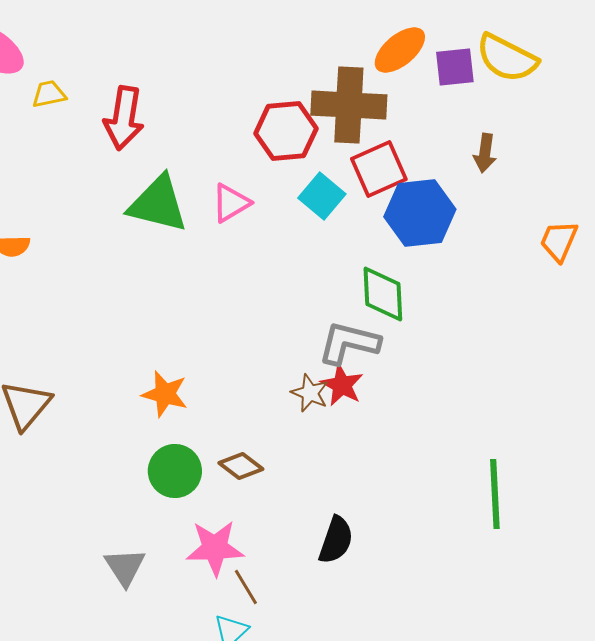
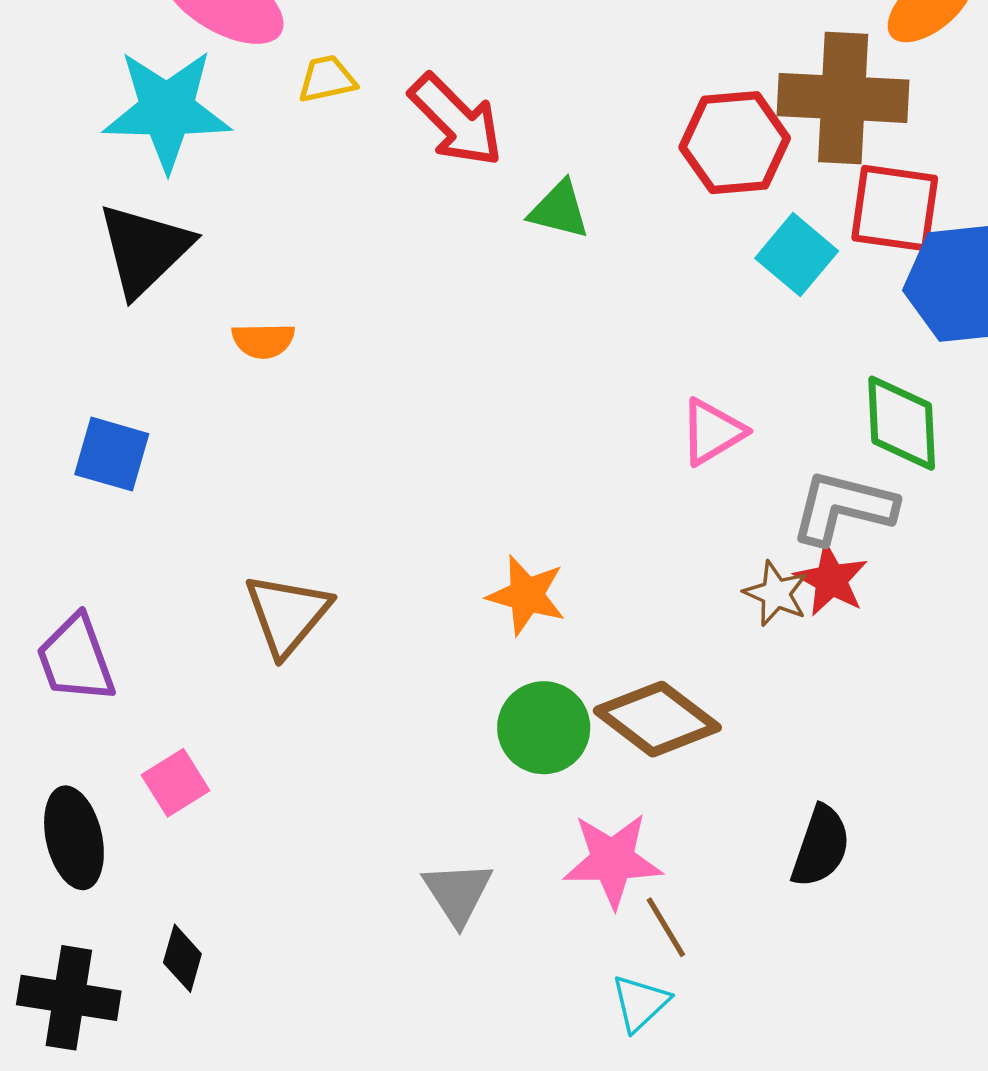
red arrow: (124, 118) -> (456, 120), turned -54
red square: (379, 169) -> (895, 208), turned 32
pink triangle: (231, 203) -> (712, 432), moved
green triangle: (158, 204) -> (559, 210), moved, size x0.6
brown diamond: (241, 466) -> (657, 719), size x1.6

